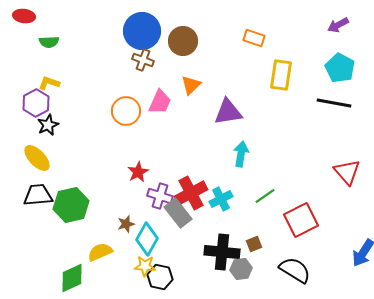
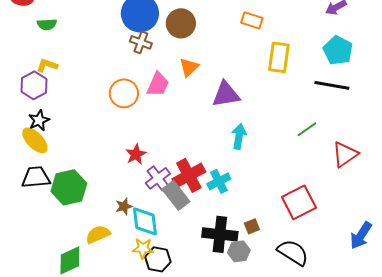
black star: (48, 125) -> (39, 120), moved
red triangle: (347, 172) -> (345, 154), turned 36
purple cross: (160, 196) -> (158, 178), turned 35
green line: (265, 196) -> (307, 129), moved
cyan diamond: (147, 239) -> (145, 221), turned -36

